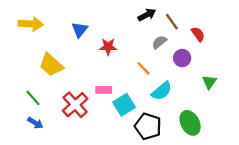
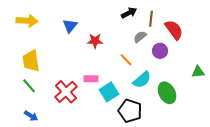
brown line: (172, 22) -> (151, 19), turned 42
red semicircle: (198, 34) -> (174, 30), size x1.5
yellow trapezoid: (51, 65) -> (31, 61), moved, turned 40
green triangle: (209, 82) -> (198, 72), moved, turned 48
blue arrow: (35, 123) -> (31, 116), moved
green ellipse: (190, 123) -> (167, 93), moved

